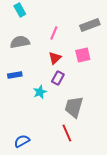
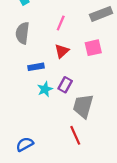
gray semicircle: (20, 42) -> (22, 33), turned -72
blue rectangle: (15, 75) -> (36, 67), moved
purple rectangle: (58, 78) -> (65, 85), moved

